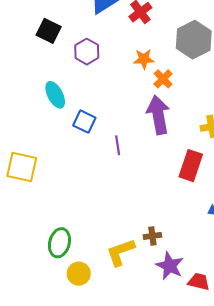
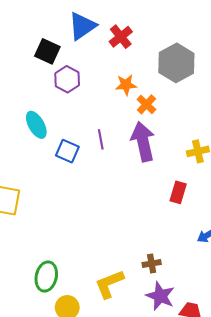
black square: (49, 31) -> (47, 51), moved
purple line: (118, 145) -> (101, 139), moved
red rectangle: (191, 166) -> (178, 192), size x0.7
brown cross: (152, 236) -> (152, 264), moved

